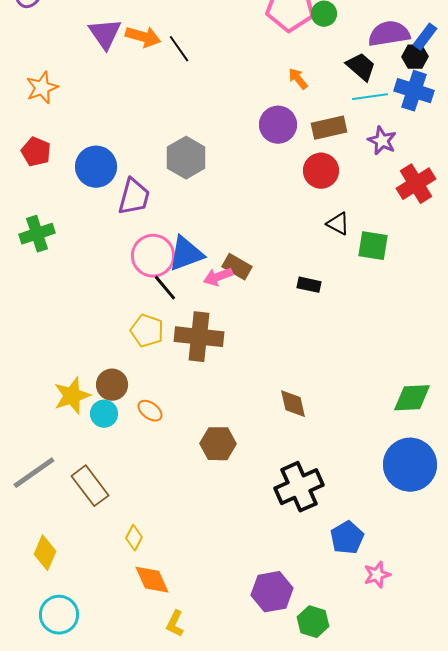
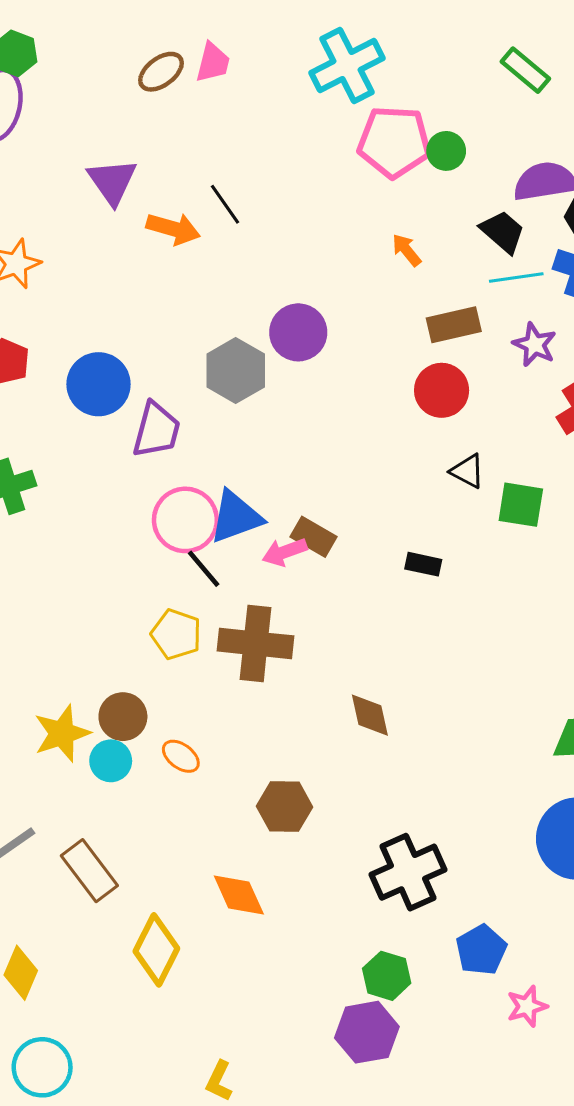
orange arrow: (143, 37) -> (173, 229), moved
purple circle: (278, 125) -> (298, 332), moved
brown diamond: (293, 404) -> (370, 715), moved
yellow diamond: (134, 538) -> (156, 950), size x1.8
orange diamond: (152, 580) -> (239, 895), moved
green hexagon: (313, 622) -> (387, 976), moved

